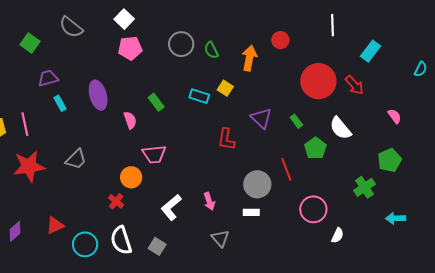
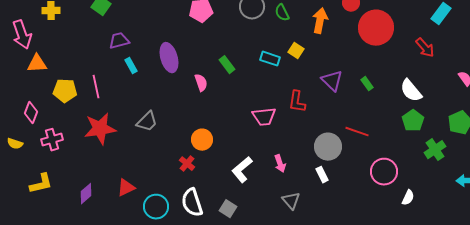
red circle: (318, 81) -> (376, 28), moved
green pentagon: (315, 148) -> (413, 121), moved
pink trapezoid: (154, 154) -> (264, 117), moved
red line: (286, 169) -> (357, 132), turned -50
white rectangle: (251, 212) -> (322, 175), turned 63

